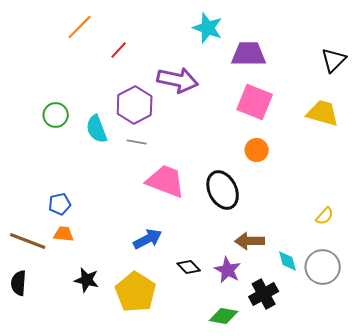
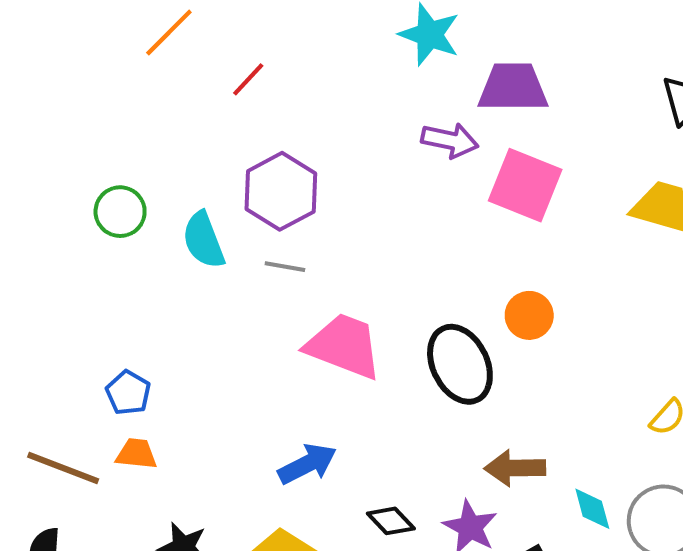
purple arrow: (178, 80) -> (450, 140), moved, size x0.7
orange circle: (257, 150) -> (529, 315), moved
blue pentagon: (60, 204) -> (128, 393), turned -30

